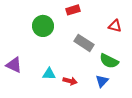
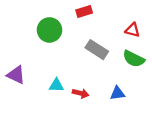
green semicircle: (109, 61) -> (134, 59), moved
blue triangle: (102, 81) -> (117, 93), turned 40

